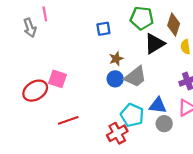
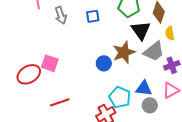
gray arrow: (30, 28) -> (61, 15), moved
black triangle: (155, 44) -> (141, 30), turned -35
brown star: (116, 59) -> (124, 52), moved, size x1.6
gray trapezoid: (135, 77) -> (154, 51), moved

